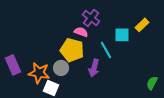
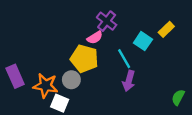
pink semicircle: (81, 32) -> (95, 38), turned 128
cyan square: (122, 35) -> (143, 41), turned 35
purple arrow: (94, 68) -> (129, 81), moved

